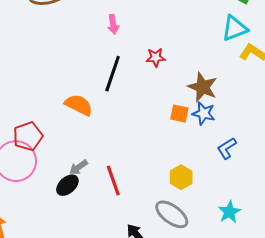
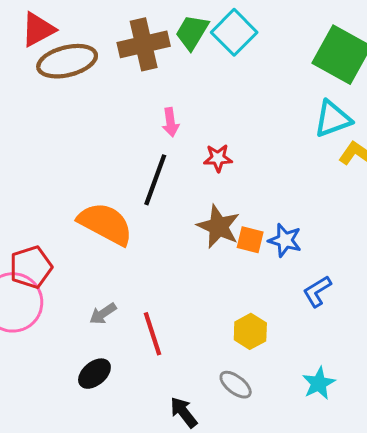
pink arrow: (113, 24) -> (171, 122), moved
brown star: (203, 87) -> (218, 227), moved
orange semicircle: (79, 105) -> (105, 224), size x1.4
black ellipse: (67, 185) -> (94, 374), moved
gray ellipse: (172, 214) -> (236, 385), size x0.7

